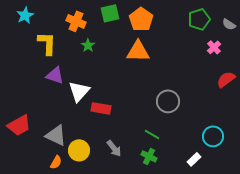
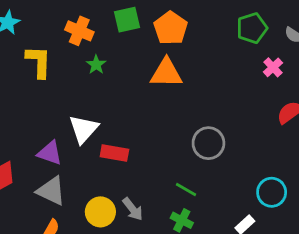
purple triangle: (55, 75) -> (50, 153), moved
yellow circle: (79, 150) -> (100, 212), moved

